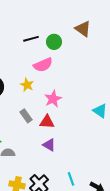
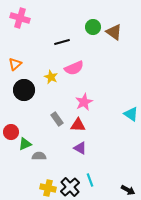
green circle: (54, 42) -> (93, 27), moved
yellow star: (27, 85) -> (51, 77), moved
cyan line: (71, 179) -> (90, 180), moved

